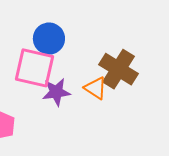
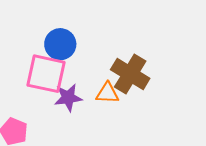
orange triangle: (96, 88) -> (107, 93), turned -30

